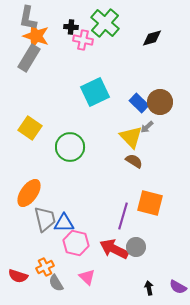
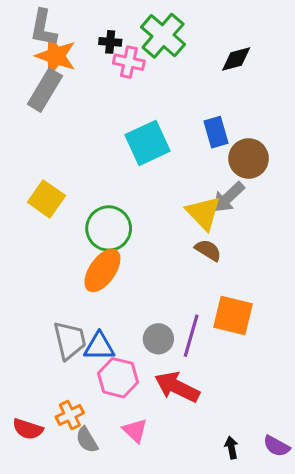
blue rectangle: (139, 103) -> (216, 132), moved, turned 30
gray arrow: (147, 127) -> (228, 197), size x1.6
orange ellipse: (29, 193) -> (102, 270), moved
gray circle: (136, 247) -> (158, 339), moved

